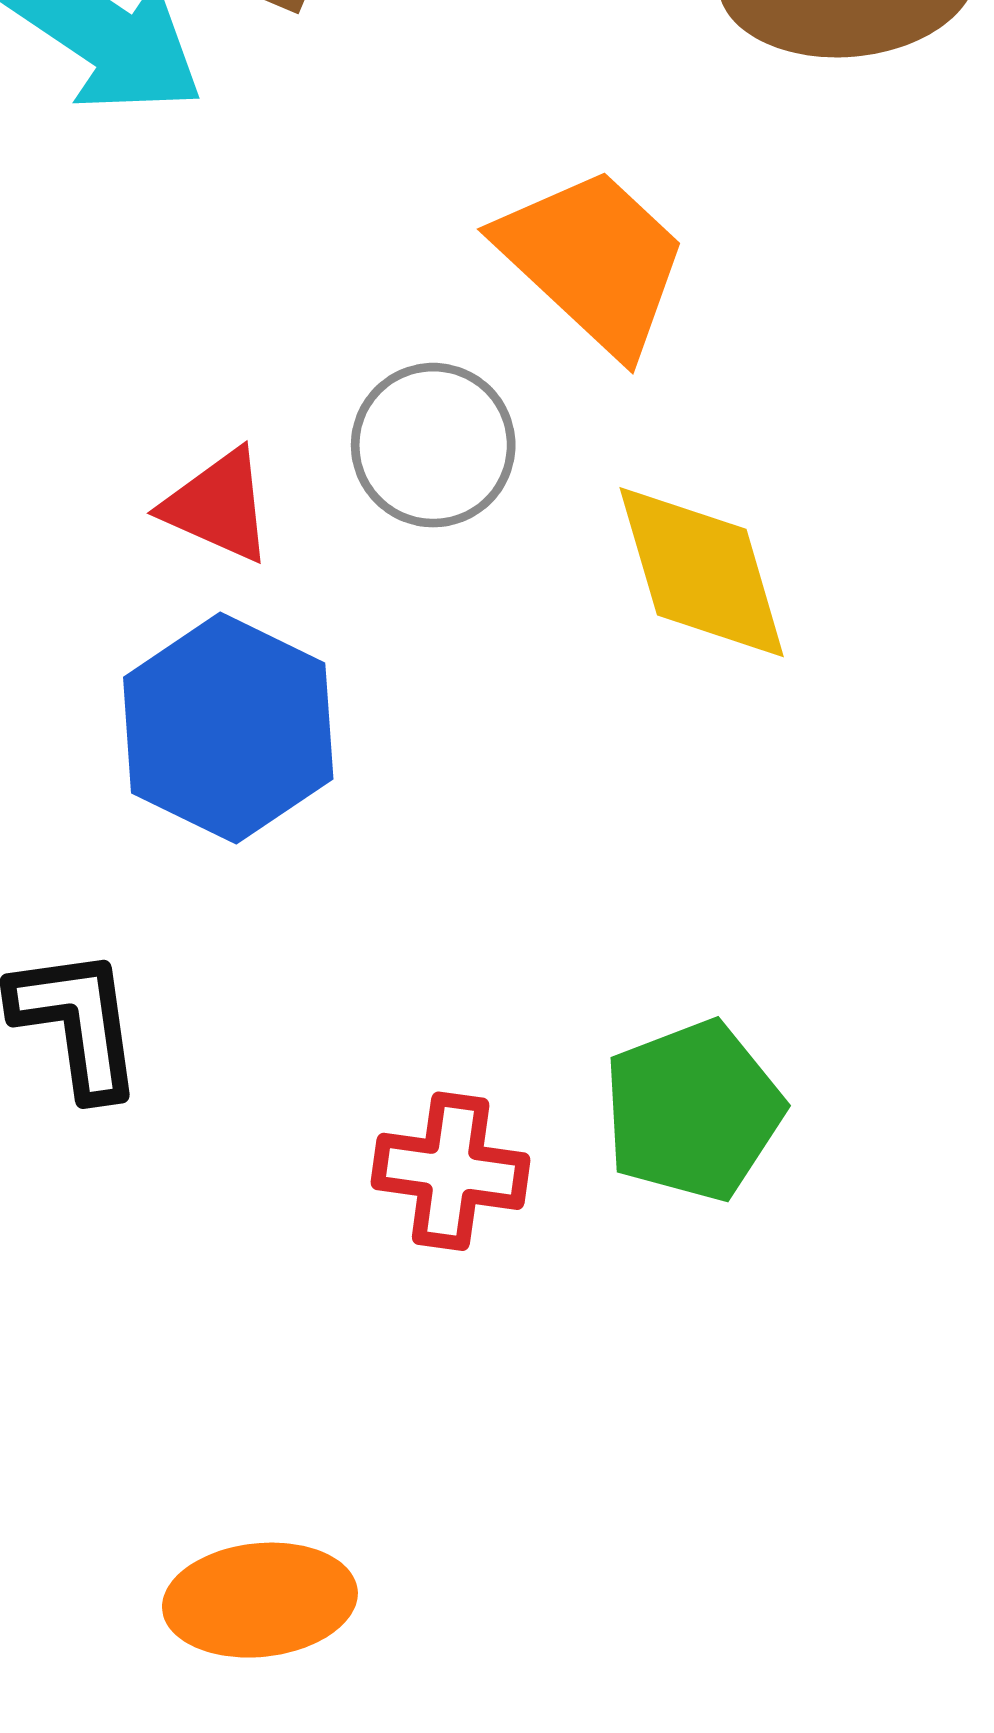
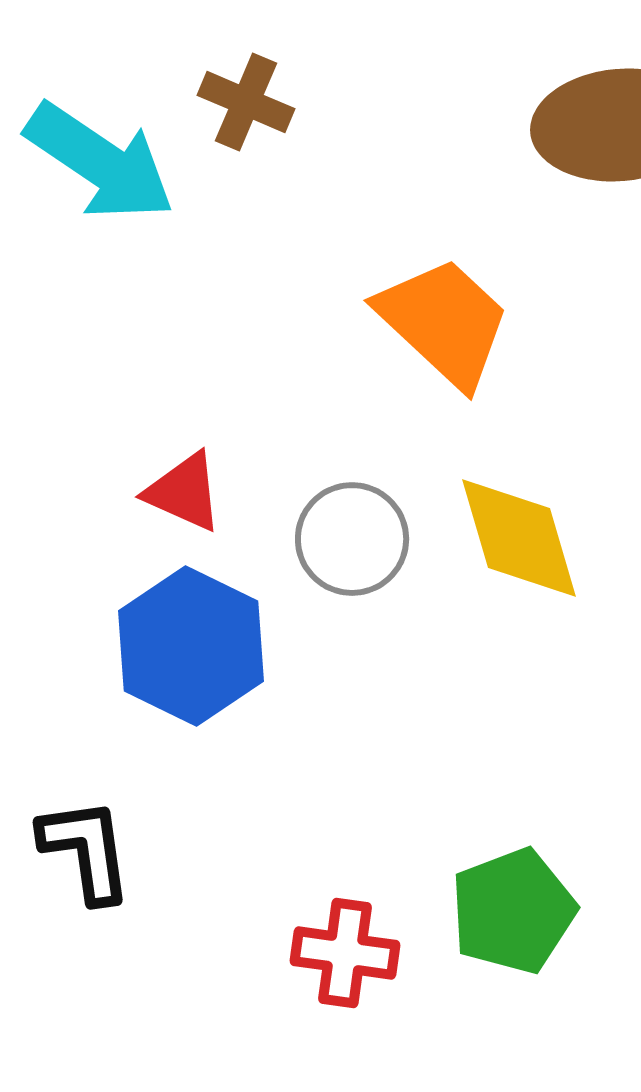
gray circle: (433, 445) -> (352, 539), moved

